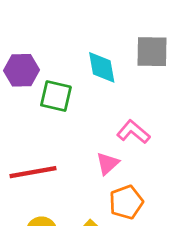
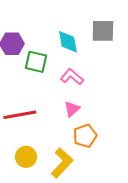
pink L-shape: (133, 132) -> (72, 77), moved

